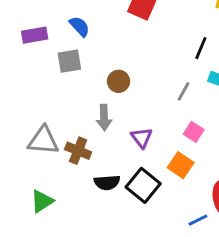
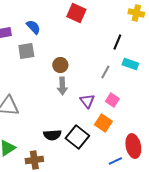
gray arrow: (104, 117) -> (62, 86), moved
purple triangle: (142, 138) -> (87, 101), moved
brown cross: (78, 151) -> (34, 160), moved, turned -30

